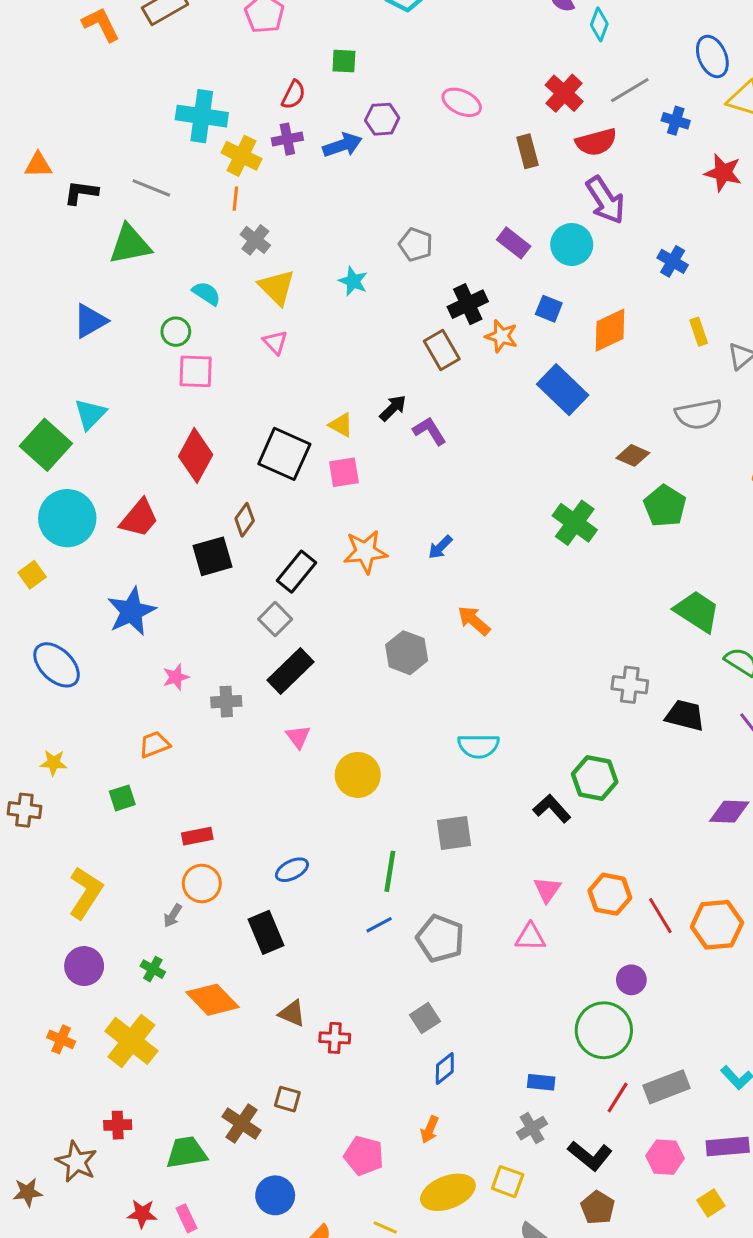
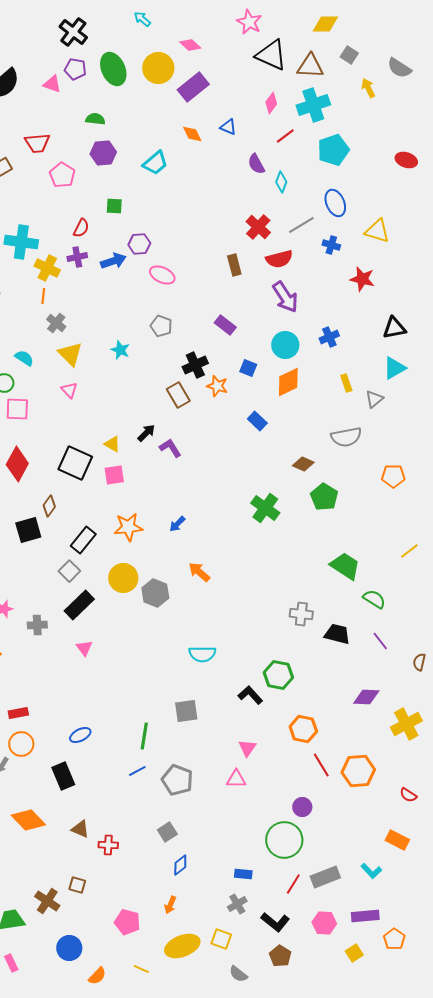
blue ellipse: (712, 56) -> (335, 203), moved
pink ellipse: (462, 102) -> (162, 275), moved
cyan circle: (572, 244) -> (285, 345), moved
blue cross: (673, 261) -> (329, 337), turned 36
blue rectangle: (563, 390) -> (257, 421), size x0.6
yellow circle: (358, 775) -> (123, 578), moved
orange hexagon: (610, 894) -> (303, 729), moved

